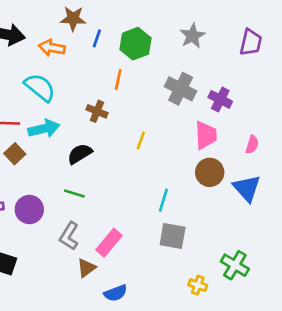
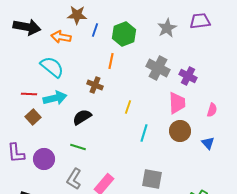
purple trapezoid: (251, 42) -> (200, 21), moved, turned -110
blue triangle: (247, 188) -> (208, 143), size x0.6
cyan line: (163, 200) -> (144, 133), moved

